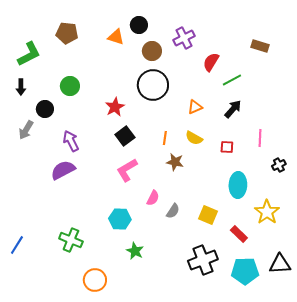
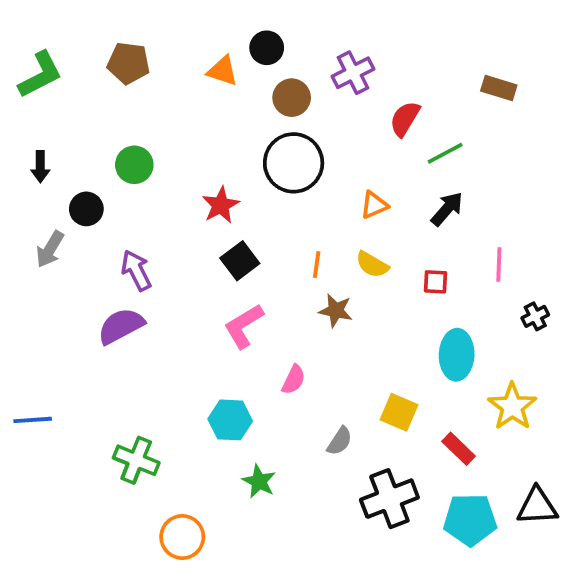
green L-shape: (29, 54) -> (40, 75), moved
gray semicircle: (173, 211) -> (340, 441), moved
blue line: (17, 245) -> (33, 420), moved, turned 54

